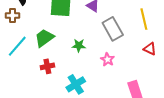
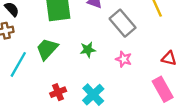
red triangle: (150, 49) -> (169, 58), moved
red cross: (47, 66) -> (58, 92), moved

